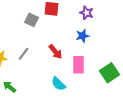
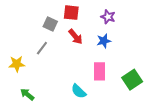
red arrow: (56, 52) -> (75, 37), moved
gray line: (24, 54) -> (42, 48), moved

